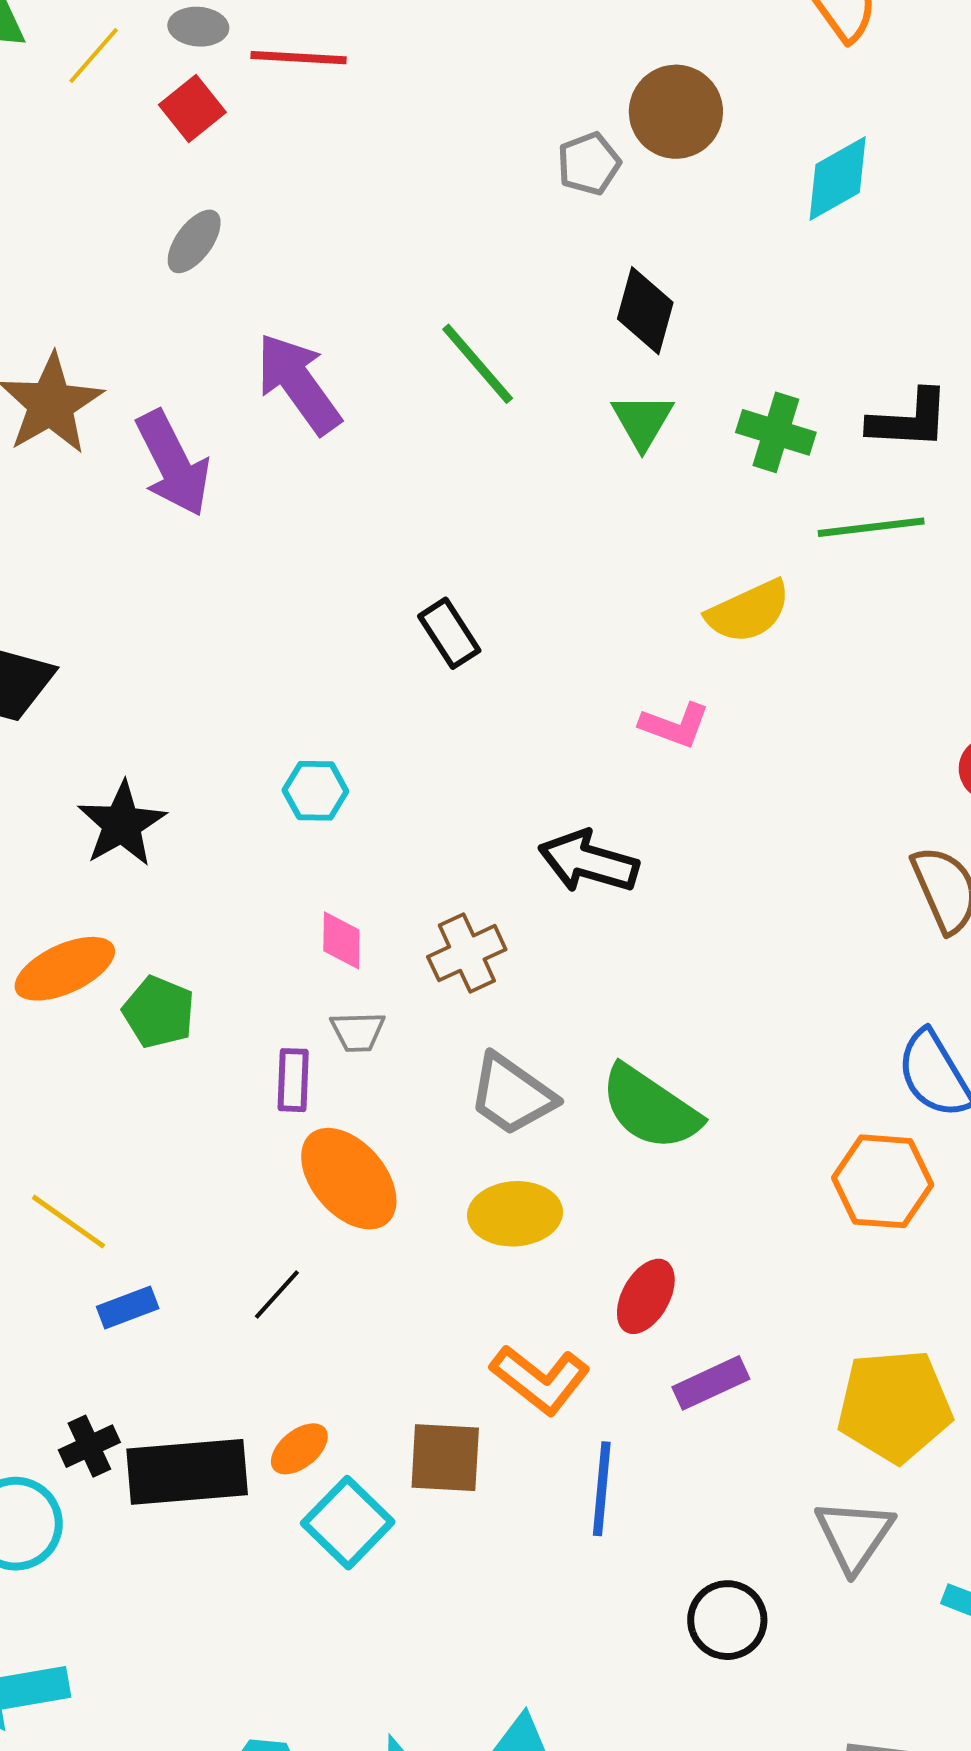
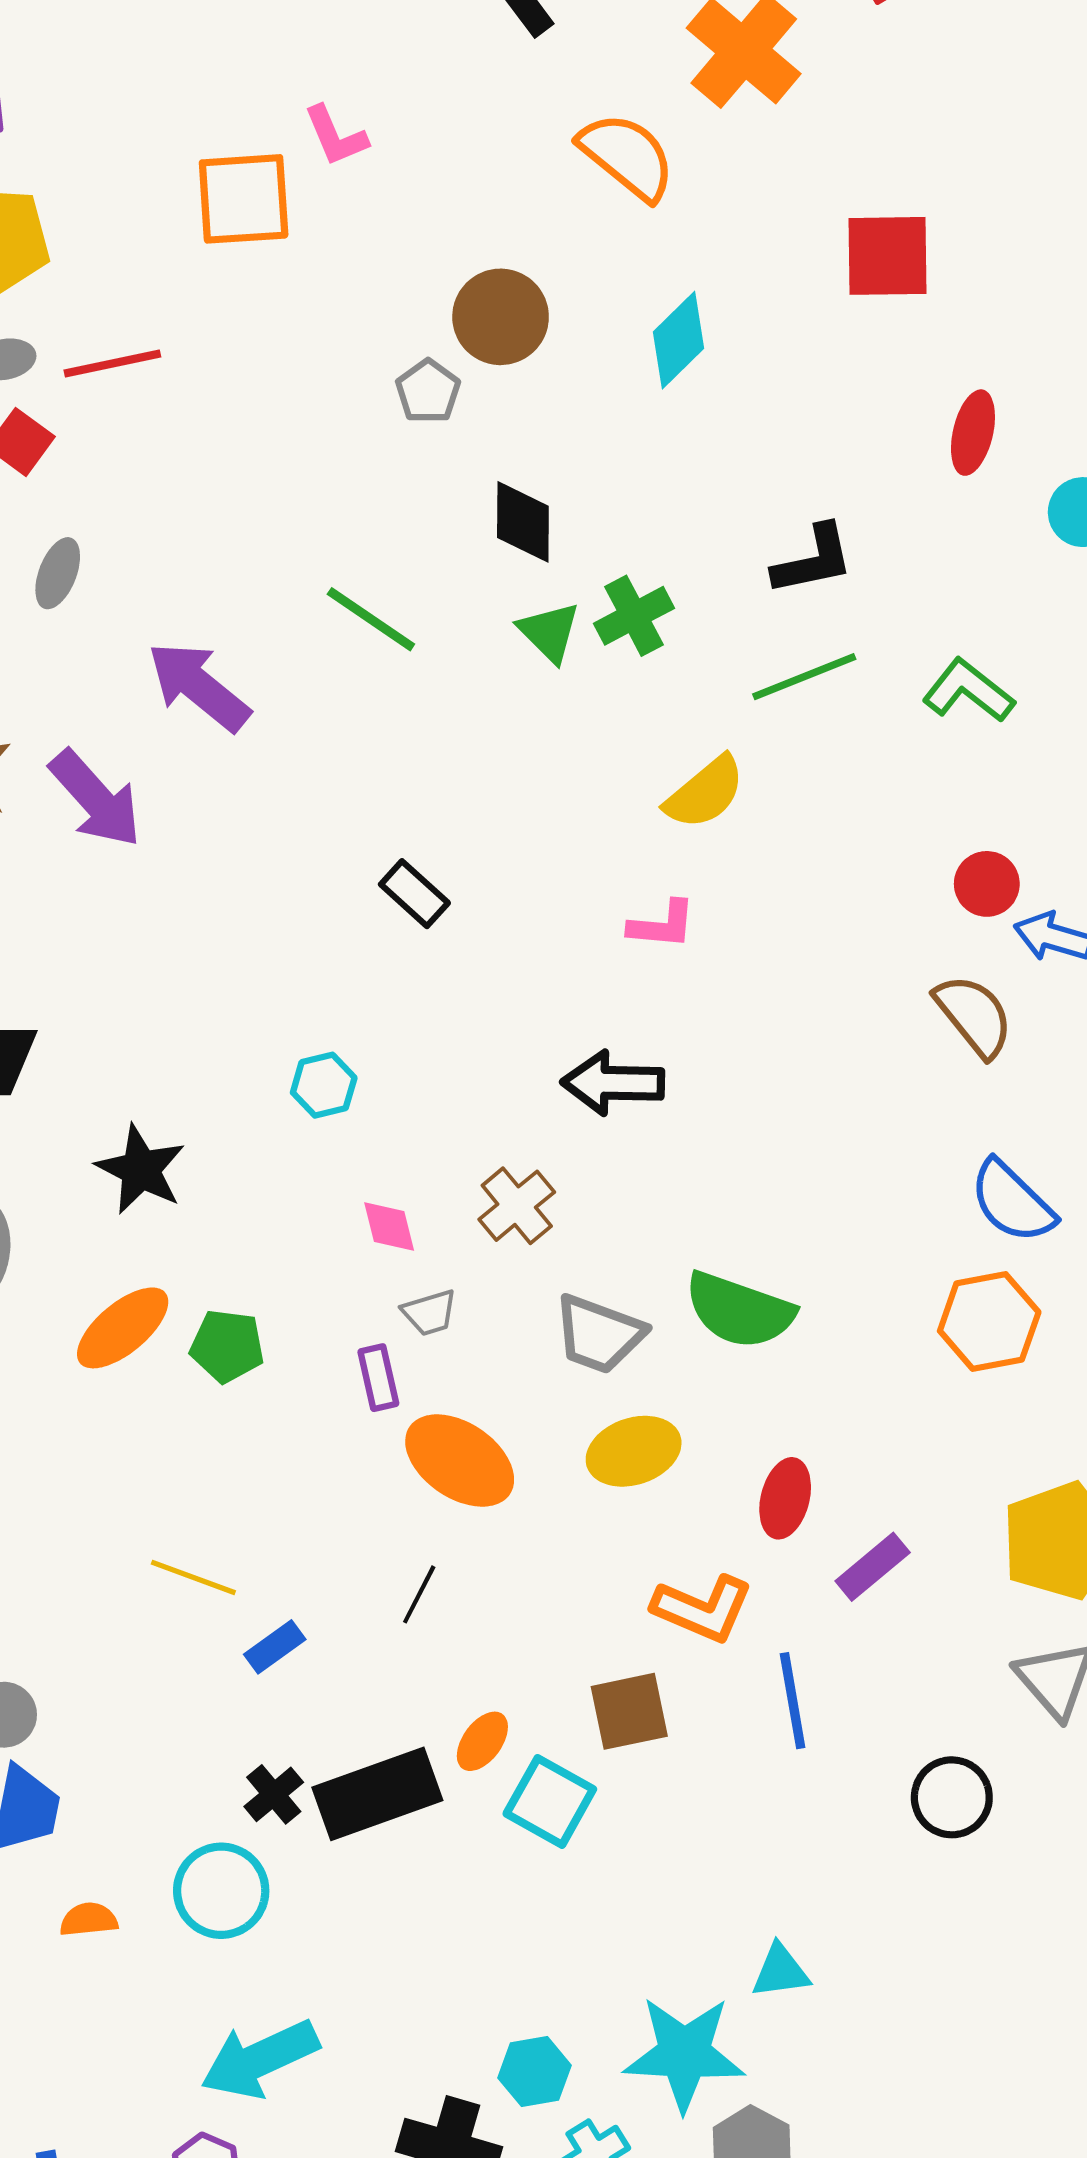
green cross: (776, 432) -> (634, 616), moved, turned -30

